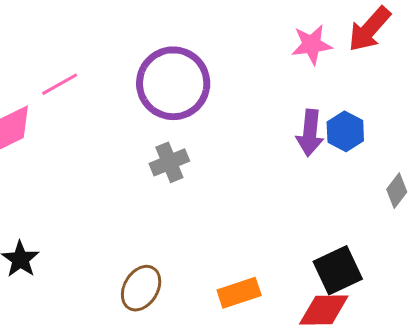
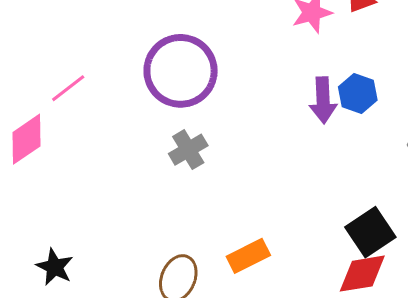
orange rectangle: (239, 293) -> (248, 256), moved

